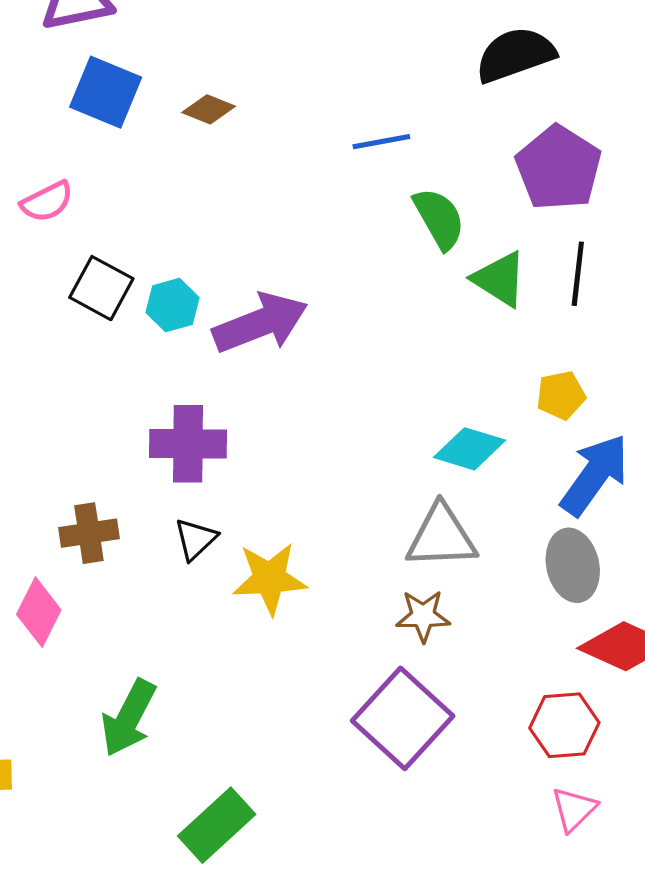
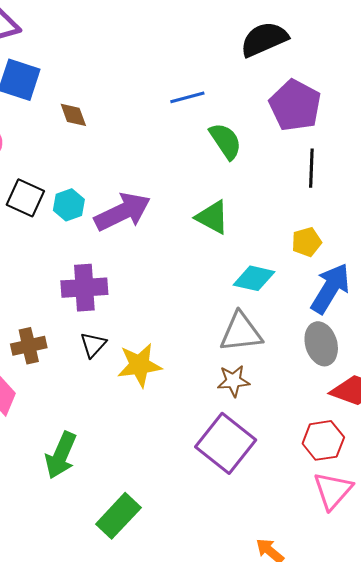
brown diamond: (209, 109) -> (73, 115), moved, turned 52
green triangle: (500, 279) -> (212, 217), moved
pink triangle: (574, 809) -> (333, 490), size x1.4

